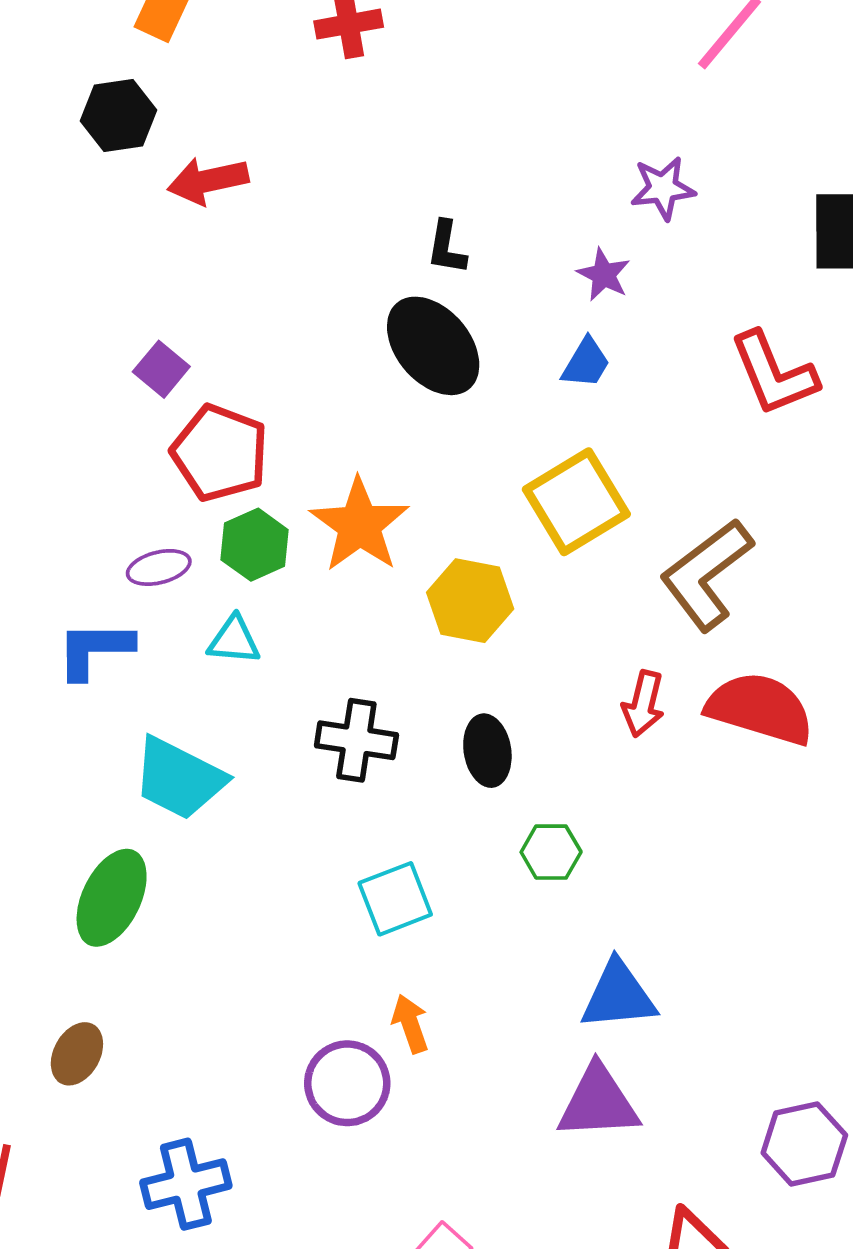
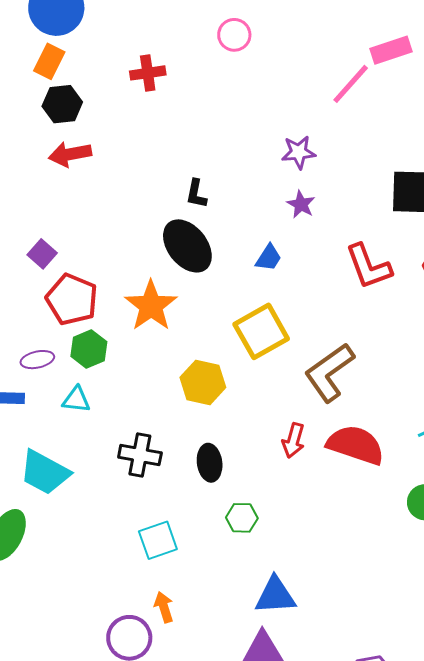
black hexagon: (118, 116) -> (62, 104), moved
purple star: (663, 188) -> (299, 152), moved
purple star: (604, 275) -> (301, 204), moved
orange star: (359, 525) -> (151, 306), moved

